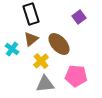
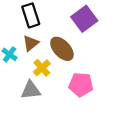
purple square: (79, 17) -> (84, 19), size x1.6
gray triangle: (45, 84) -> (31, 90), moved

